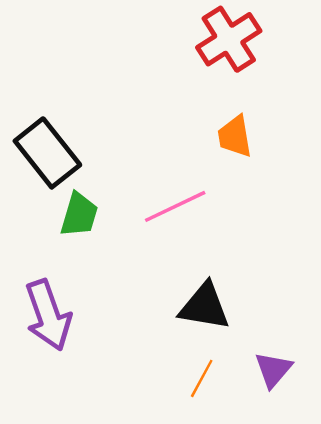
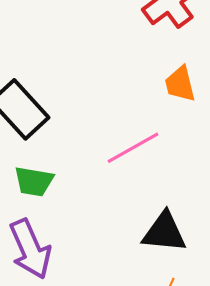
green trapezoid: (79, 215) -> (34, 181), moved, turned 87

